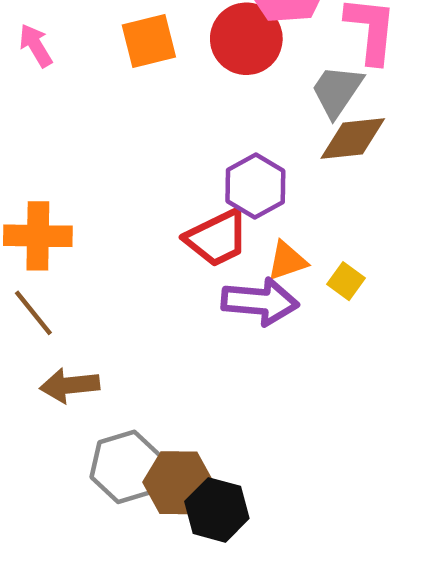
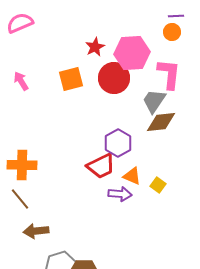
orange triangle: (287, 261) -> (132, 176), turned 42
purple arrow: (260, 302) -> (120, 194), size x0.7

